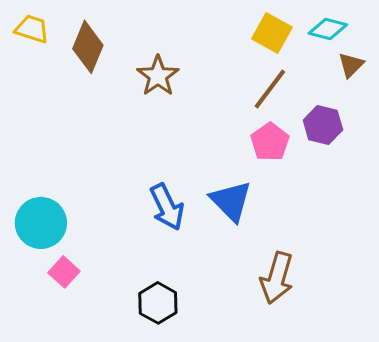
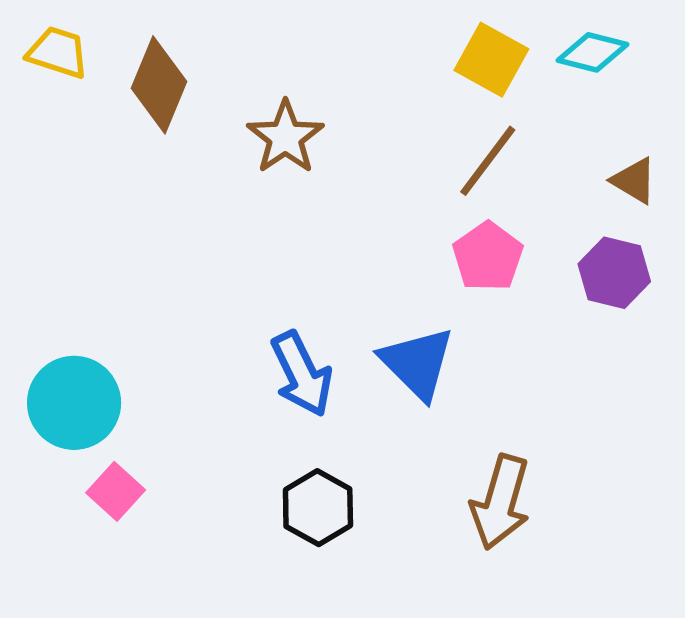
brown triangle: (351, 65) -> (634, 181), moved, turned -44
purple hexagon: (323, 125) -> (614, 273), moved
black hexagon: (158, 303) -> (318, 508), moved

